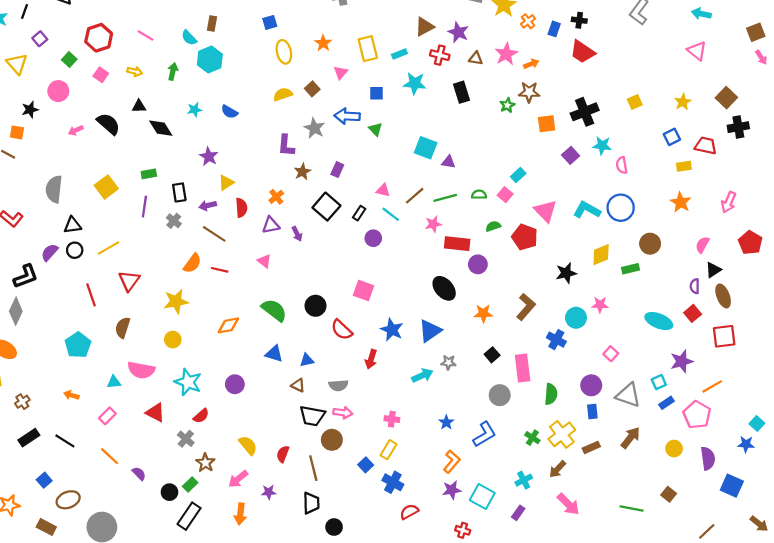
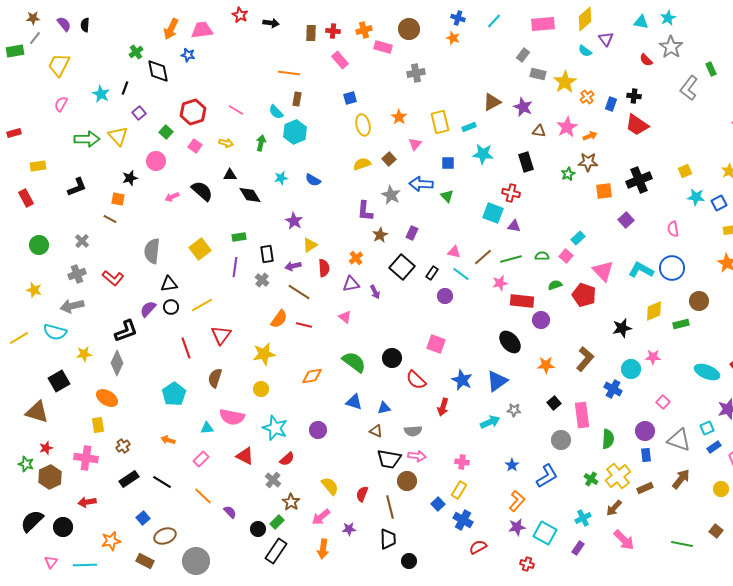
red cross: (440, 55) -> (511, 193), moved
cyan star: (602, 146) -> (696, 197), moved

